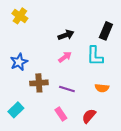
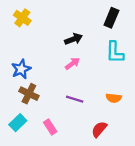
black rectangle: (106, 31) -> (111, 18), moved
cyan L-shape: (95, 56) -> (115, 52), moved
brown cross: (39, 83) -> (29, 94), moved, turned 30
pink rectangle: (61, 114) -> (50, 127), moved

